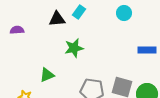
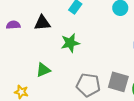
black triangle: (57, 19) -> (42, 23), moved

